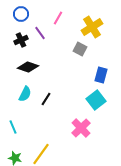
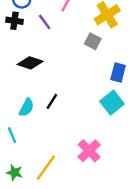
black cross: (21, 40) -> (14, 21), moved, turned 32
cyan semicircle: (25, 94) -> (27, 107), moved
pink cross: (81, 128) -> (89, 151), moved

